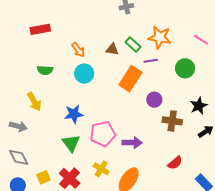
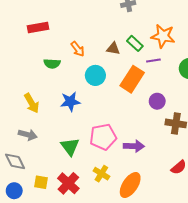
green semicircle: (45, 70) -> (52, 64), moved
cyan circle: (84, 74) -> (95, 75), moved
blue star: (74, 114) -> (70, 102), moved
gray arrow: (18, 126) -> (28, 135), moved
yellow square: (43, 177) -> (41, 182), turned 32

